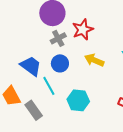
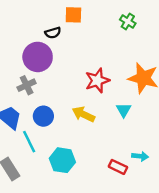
red star: (83, 30) -> (97, 81), moved
gray cross: (58, 38) -> (27, 85), moved

